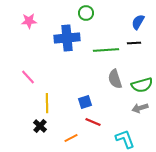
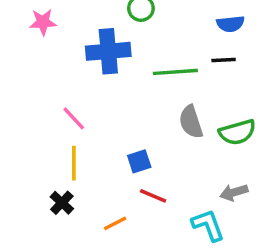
blue semicircle: (138, 22) -> (230, 24), turned -126
pink line: (28, 77) -> (74, 118), moved
gray arrow: (140, 108) -> (234, 192), moved

